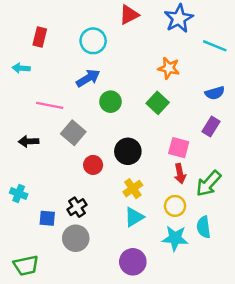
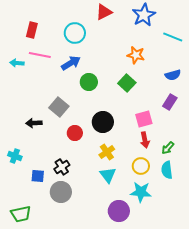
cyan arrow: (21, 68) -> (17, 63), moved
pink line: (50, 105) -> (40, 55), moved
black arrow: (29, 141) -> (34, 123), moved
pink square: (179, 148) -> (144, 119), turned -30
green arrow: (209, 184) -> (168, 148), size x0.6
cyan triangle: (134, 217) -> (108, 175), turned -36
cyan semicircle: (204, 227) -> (167, 170), moved
purple circle: (133, 262) -> (119, 211), moved

